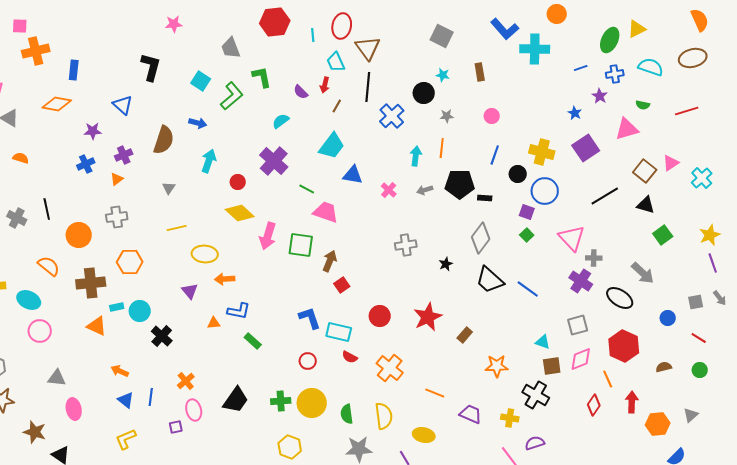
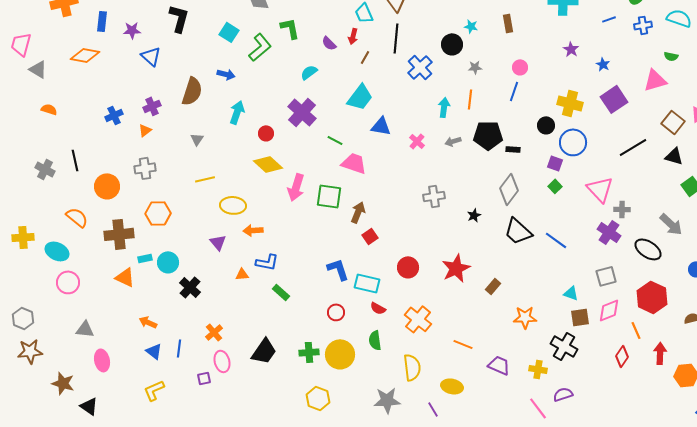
purple star: (600, 96) -> (571, 49), moved
purple star: (93, 131) -> (132, 30), moved
blue line: (495, 155) -> (514, 91), moved
green semicircle: (347, 414) -> (375, 340), moved

